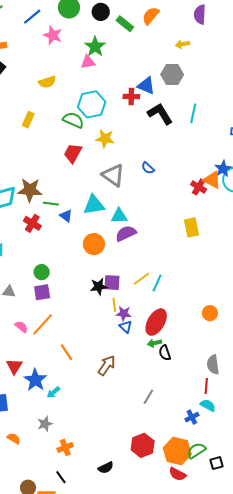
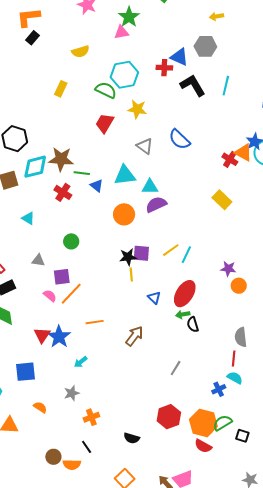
blue semicircle: (148, 168) -> (179, 139), size x1.6
gray triangle: (113, 175) -> (145, 146), size x0.7
yellow rectangle: (191, 227) -> (222, 200), turned -36
purple square: (42, 292) -> (62, 277), moved
yellow line: (114, 305) -> (131, 274), moved
purple star: (124, 314) -> (228, 269), moved
orange line: (67, 352) -> (95, 322), turned -66
blue star: (35, 380) -> (59, 337), moved
black square: (216, 463) -> (242, 436), turned 32
black semicircle: (106, 468) -> (132, 438), turned 42

